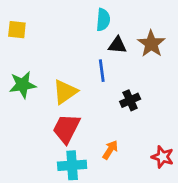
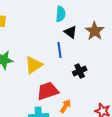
black triangle: (117, 45) -> (71, 32), turned 32
red trapezoid: (66, 129) -> (48, 91), moved, turned 45

